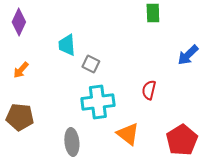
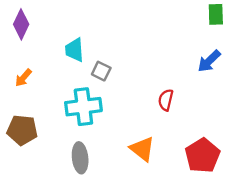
green rectangle: (153, 13) -> (216, 14), moved
cyan cross: (98, 102) -> (83, 107), moved

